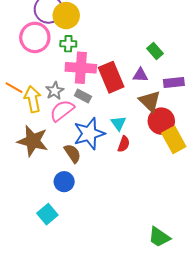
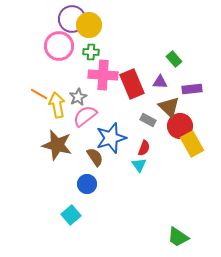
gray rectangle: (83, 96) -> (148, 120), moved
cyan triangle: (118, 123) -> (139, 165), moved

